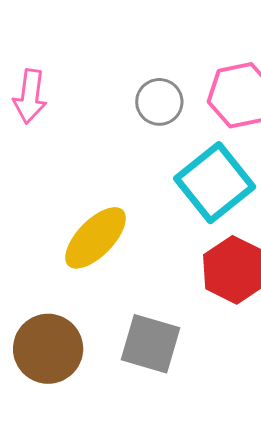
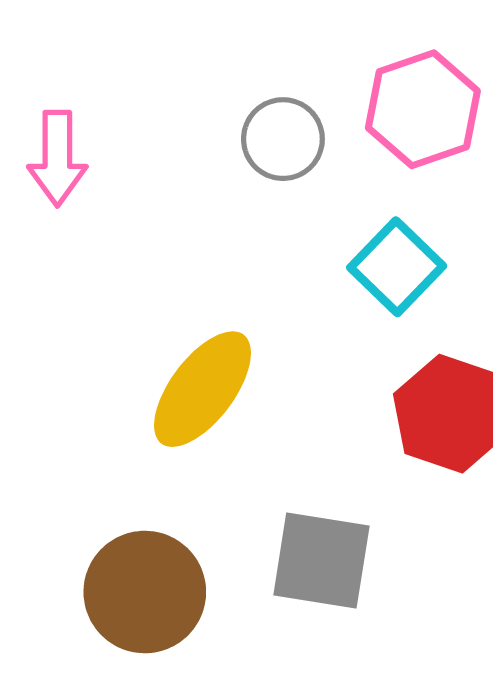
cyan square: (215, 183) -> (397, 267), size x0.7

